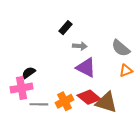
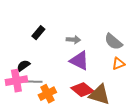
black rectangle: (65, 28) -> (38, 33), moved
orange cross: (64, 101) -> (47, 94), moved
gray line: (39, 104) -> (33, 82), moved

